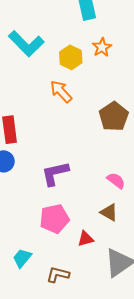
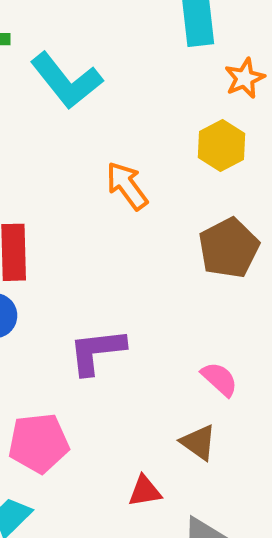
orange star: (102, 47) -> (245, 78), moved
yellow hexagon: (71, 57) -> (222, 146), moved
pink pentagon: (54, 219) -> (39, 443), moved

